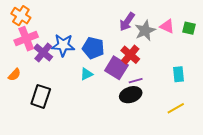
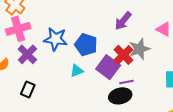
gray star: (145, 31) -> (139, 49), moved
purple cross: (43, 52) -> (27, 54), moved
black rectangle: (41, 96) -> (28, 90), size x0.7

